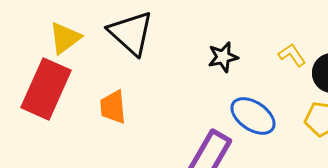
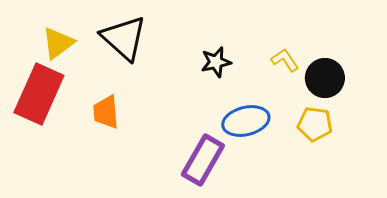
blue ellipse: (253, 116) -> (246, 121), turned -48

